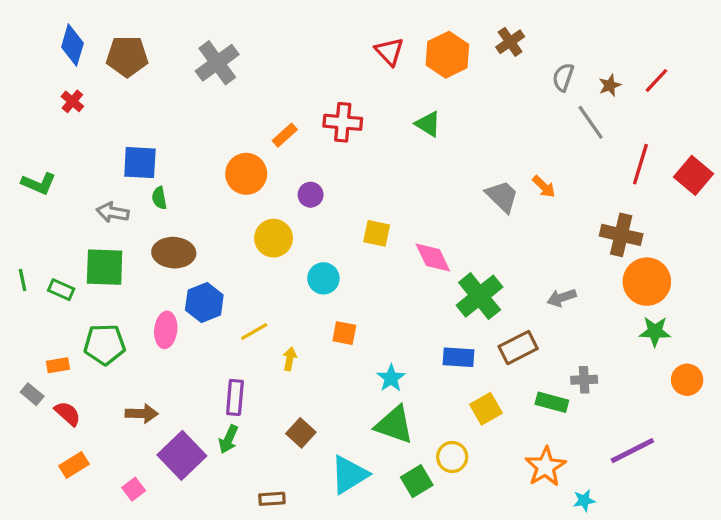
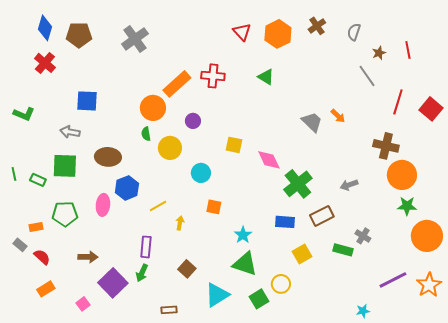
gray semicircle: (563, 77) -> (354, 32), moved
red line: (657, 80) -> (408, 50), turned -54
red cross: (72, 101) -> (45, 63), size x1.5
orange rectangle: (285, 135) -> (177, 84), size x1.8
green semicircle: (159, 198) -> (146, 134), moved
gray cross: (584, 380) -> (363, 236), turned 35
orange circle: (687, 380) -> (427, 236), size x1.6
orange star: (545, 467) -> (429, 285), moved

